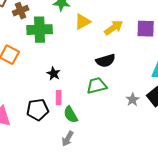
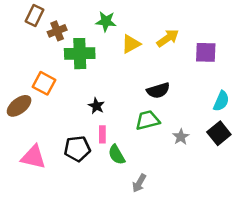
yellow arrow: (114, 28) -> (168, 38), moved
gray star: (133, 100) -> (181, 137), moved
gray arrow: (68, 139) -> (139, 183), moved

